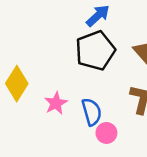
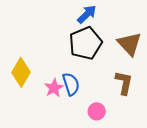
blue semicircle: (92, 112) -> (71, 84), moved

